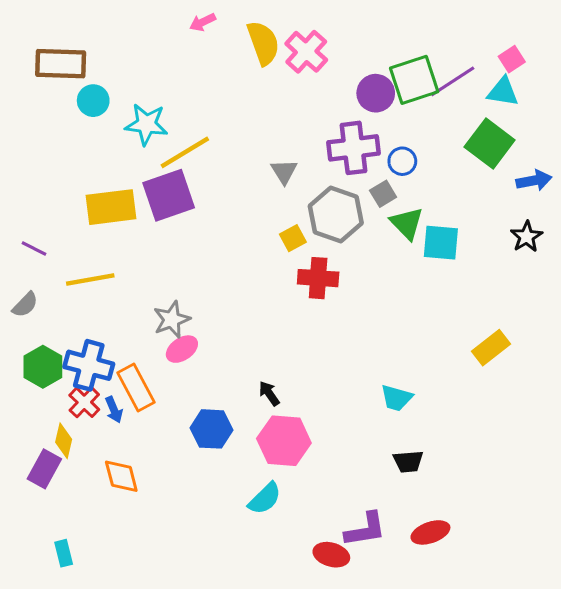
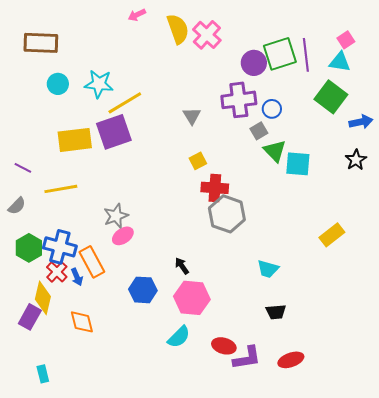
purple line: (453, 81) -> (306, 55), turned -64
cyan circle: (93, 101) -> (58, 84), moved
gray hexagon: (336, 214) -> (227, 214), moved
yellow diamond: (64, 441) -> (43, 298), size x1.4
red ellipse: (331, 555) -> (224, 346), moved

